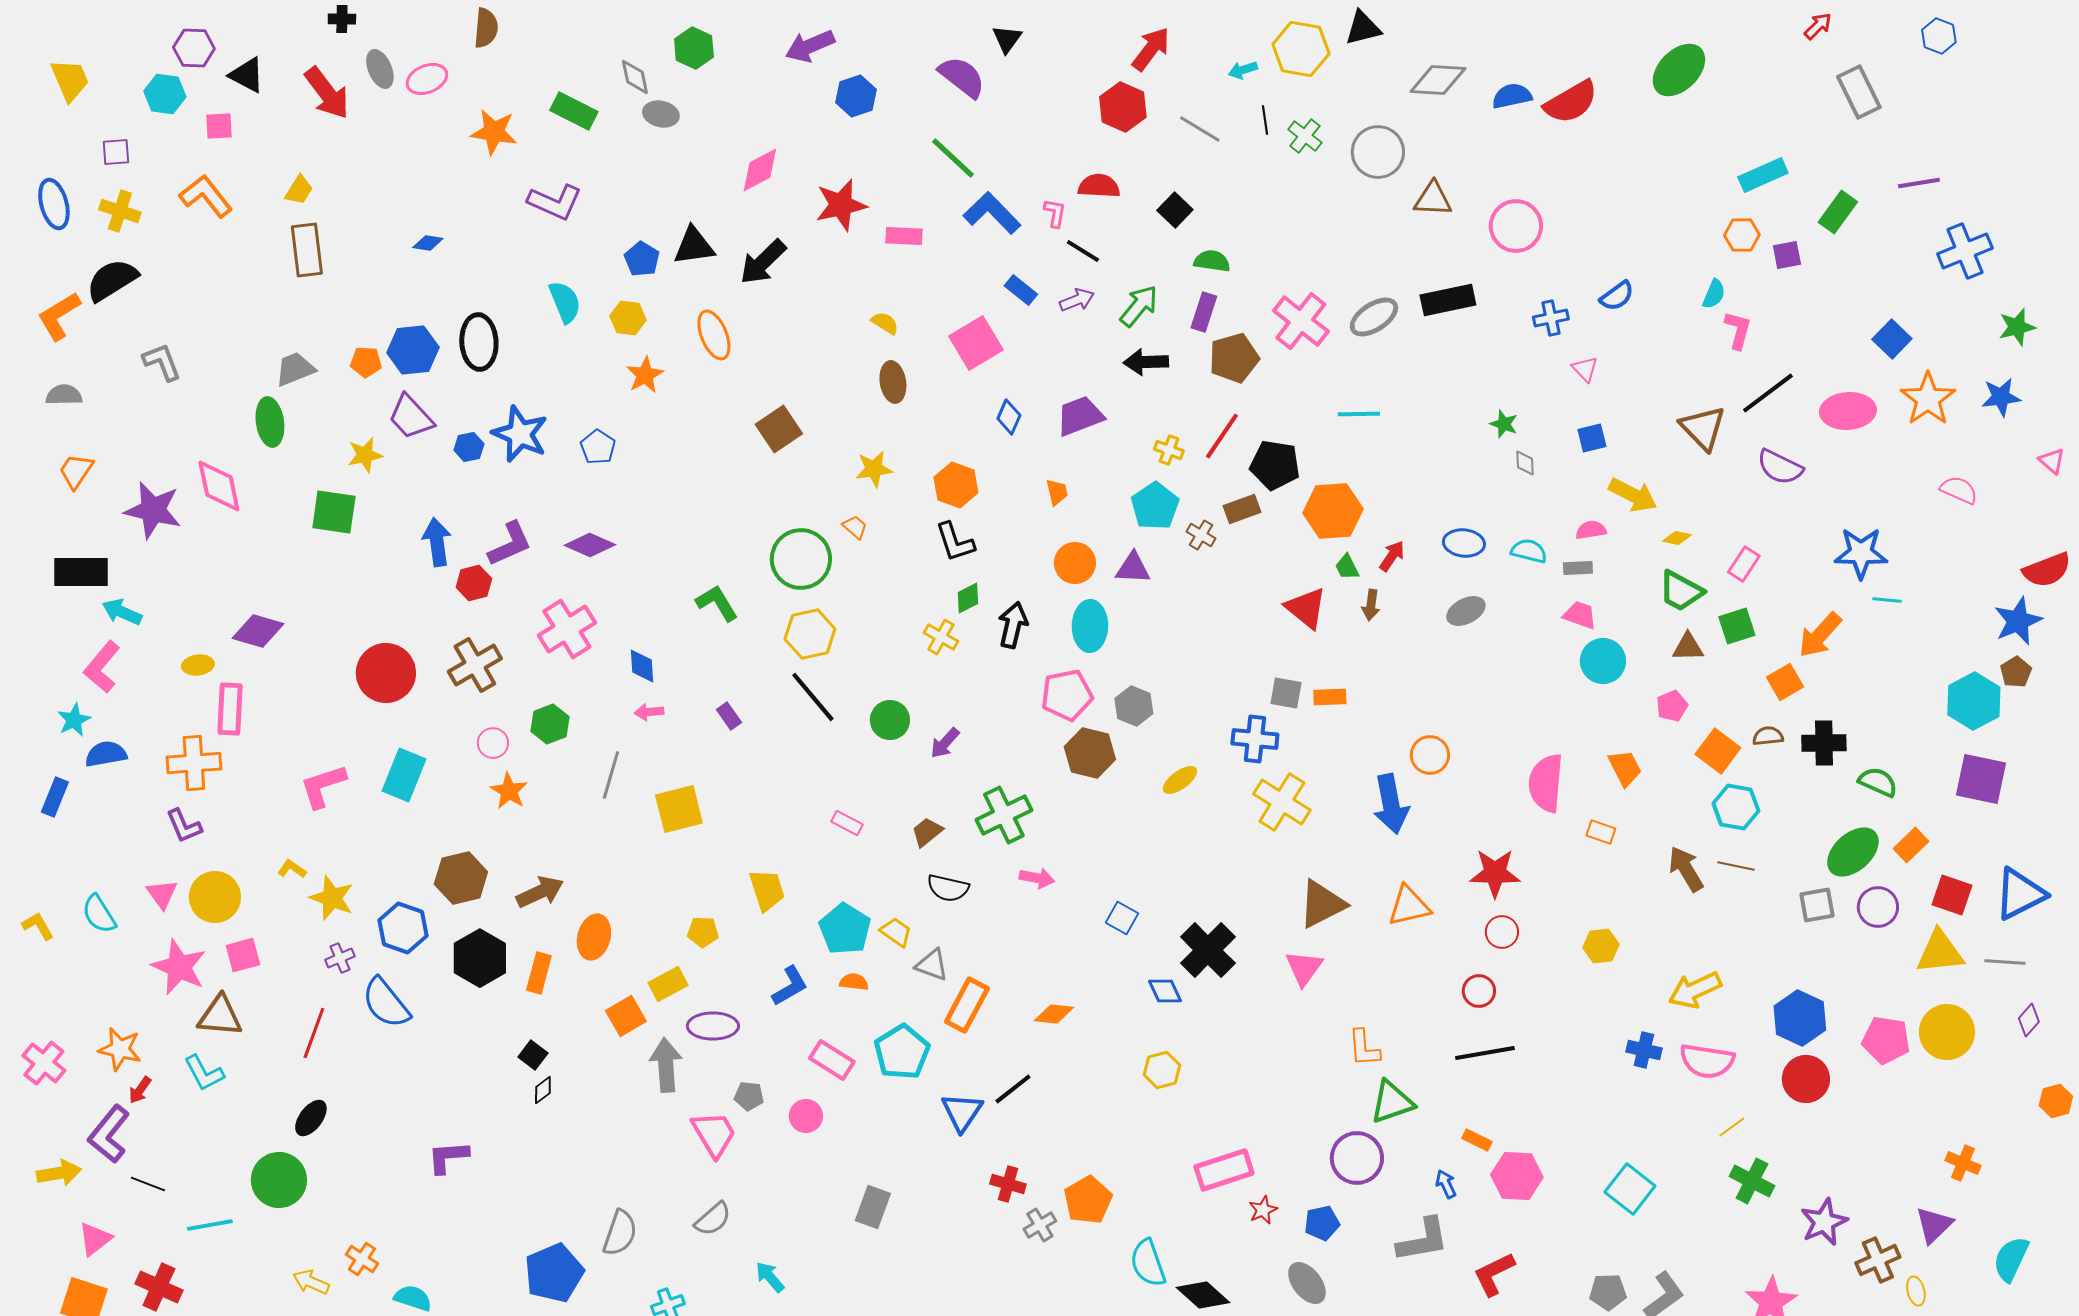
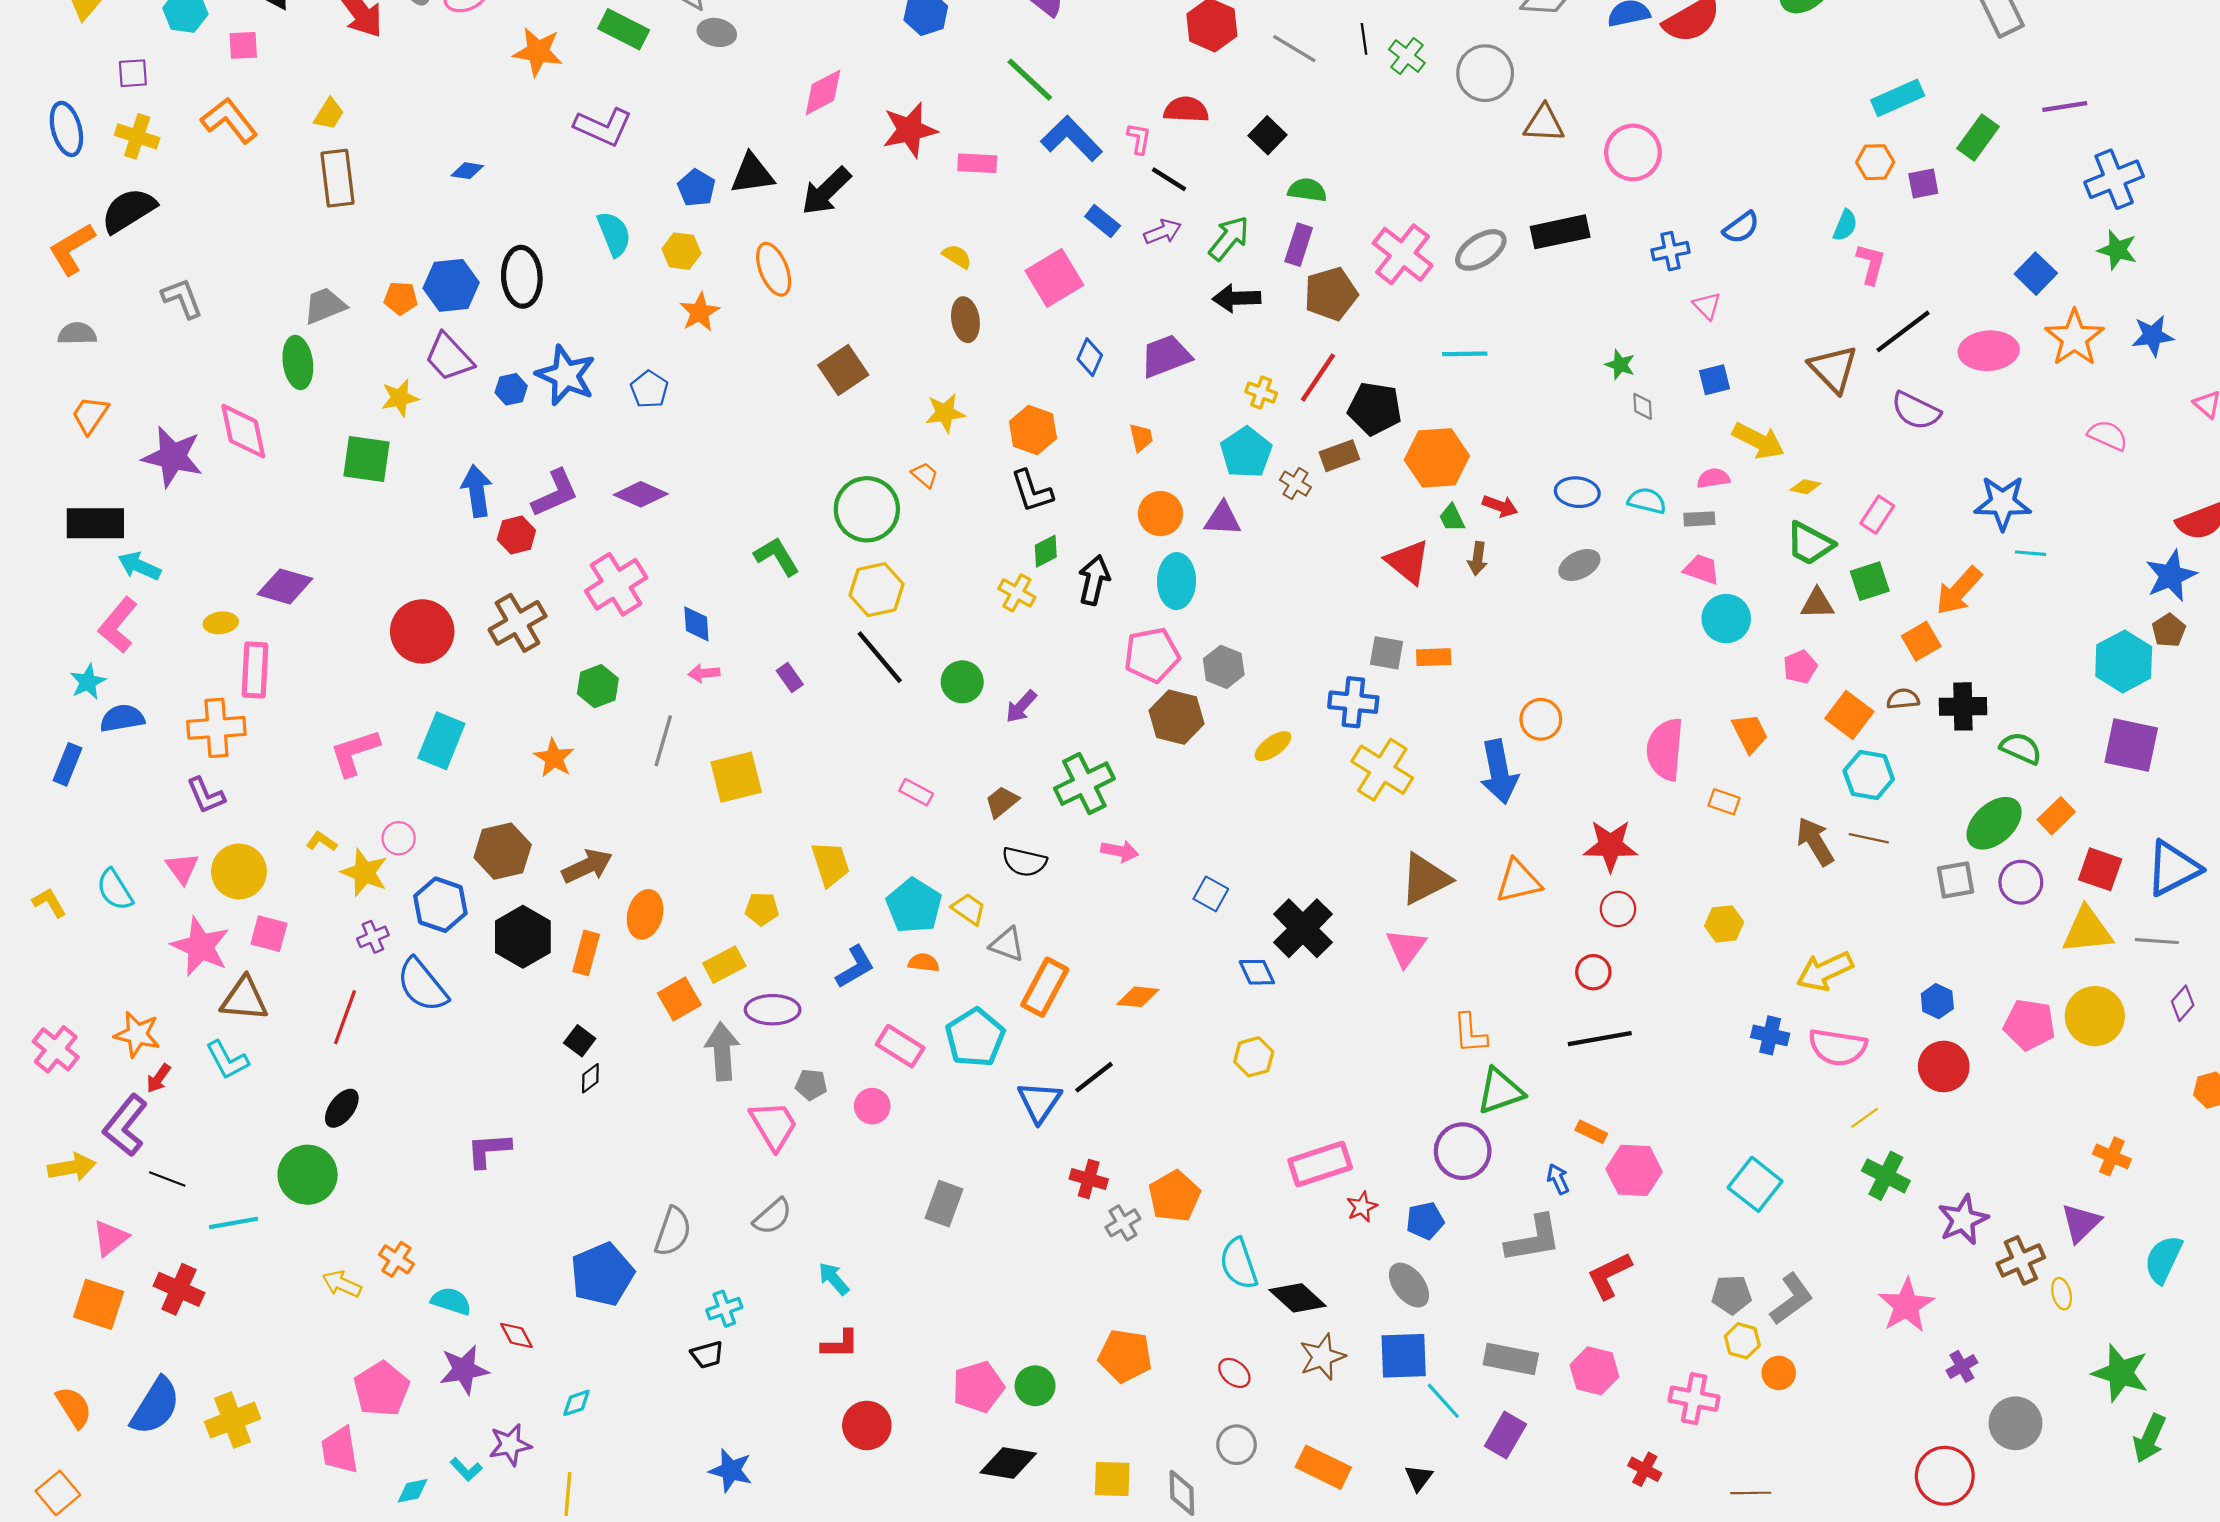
green star: (2017, 327) -> (2117, 250), moved, turned 30
red arrow: (1392, 556) -> (1500, 506), turned 76
pink circle: (493, 743) -> (399, 838), moved
pink square: (243, 955) -> (269, 934), turned 30
blue hexagon: (1800, 1018) -> (1937, 1001), size x0.6

